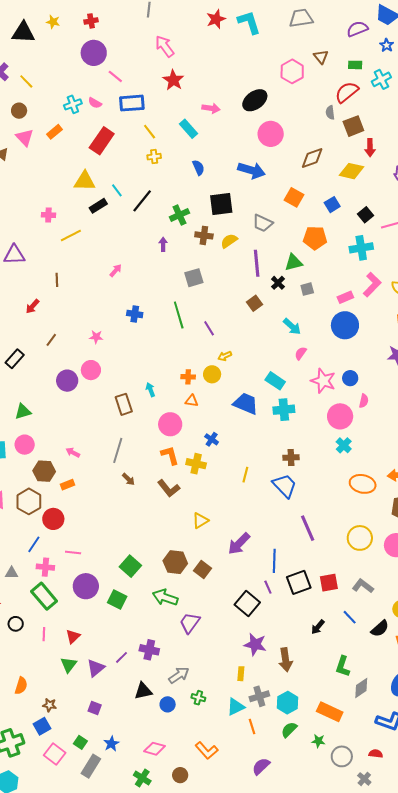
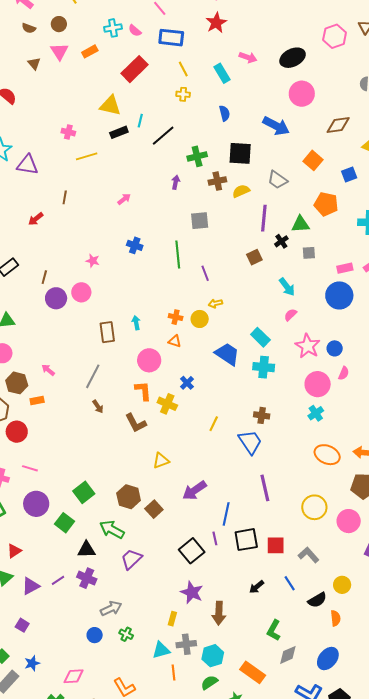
cyan line: (117, 190) -> (140, 121), turned 40
brown cross: (204, 235) -> (217, 181), turned -30
brown line: (51, 340) -> (44, 277), moved, turned -32
black triangle: (143, 691) -> (86, 550), moved
pink diamond: (155, 749) -> (74, 676), turned -30

